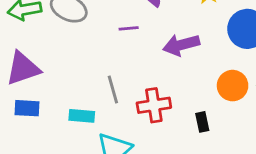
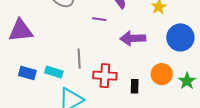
blue rectangle: (27, 108) -> (27, 73), moved
black rectangle: (202, 122) -> (135, 86), moved

